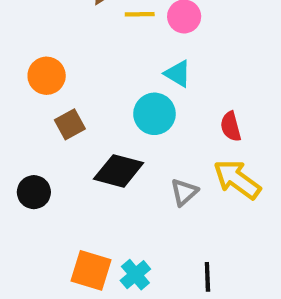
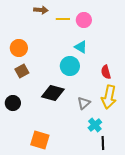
brown square: (70, 124) -> (22, 71), moved
yellow arrow: (237, 179) -> (109, 97), turned -115
cyan cross: (135, 275) -> (95, 125), moved
black line: (207, 277) -> (103, 143), moved

